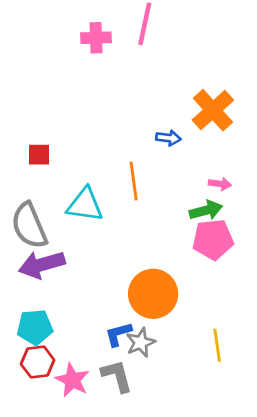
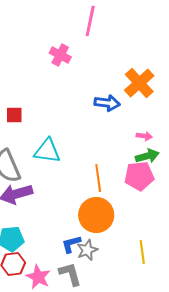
pink cross: (96, 38) -> (60, 55), moved, turned 30
blue arrow: (168, 138) -> (107, 103), size x1.4
orange line: (134, 181) -> (98, 178), moved
green arrow: (206, 210) -> (147, 156), moved

